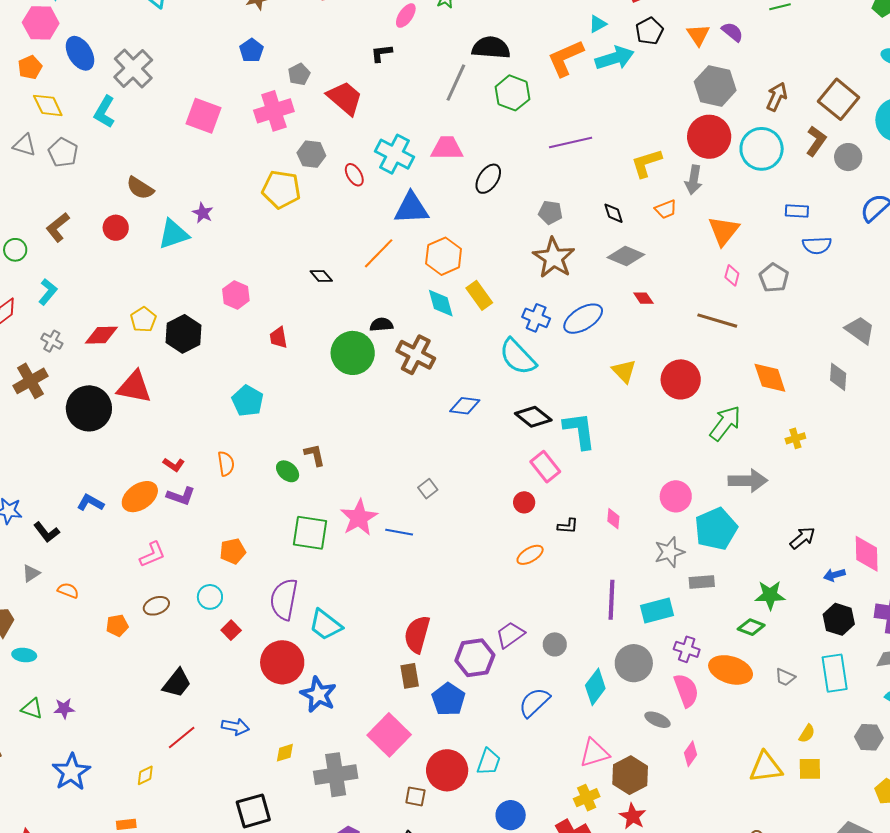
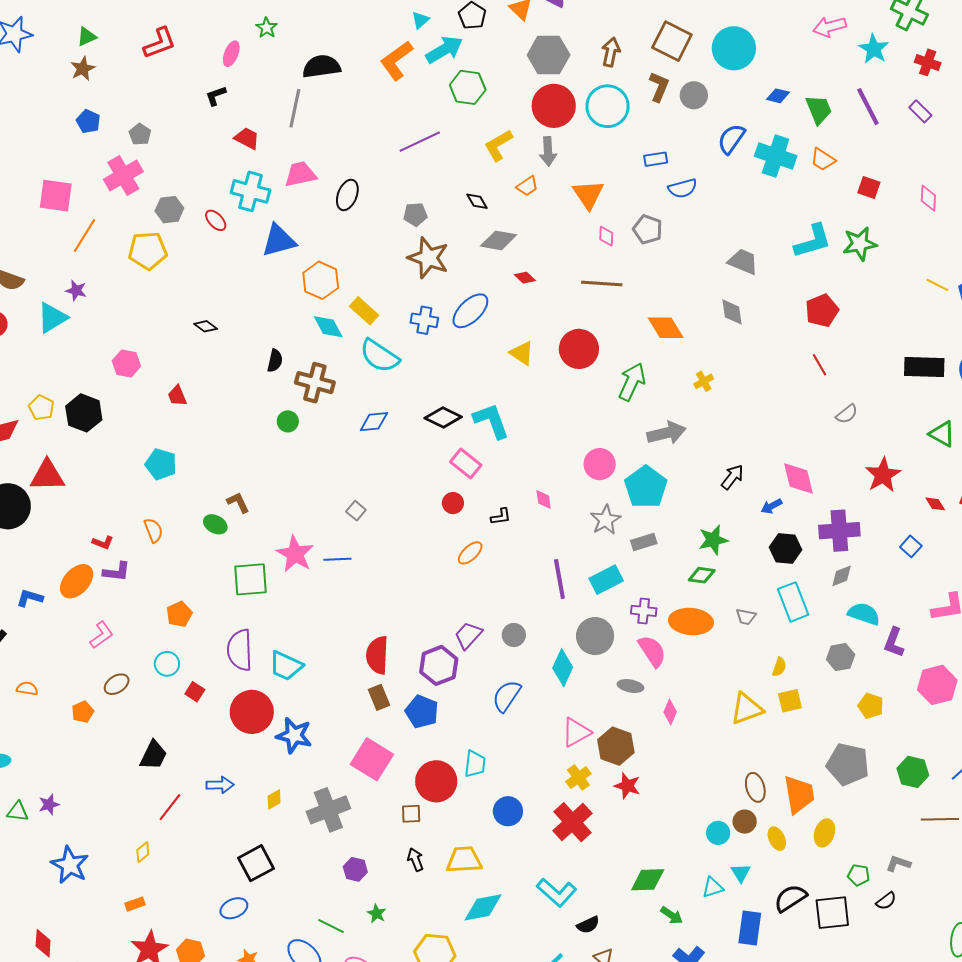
green hexagon: (512, 93) -> (468, 87), moved
red trapezoid: (345, 98) -> (247, 138), moved, size x0.7
orange line: (379, 253) -> (84, 236), moved
black semicircle: (381, 325) -> (275, 361), turned 120
green circle: (353, 353) -> (288, 421), moved, size x0.5
cyan semicircle: (518, 357) -> (379, 356), moved

